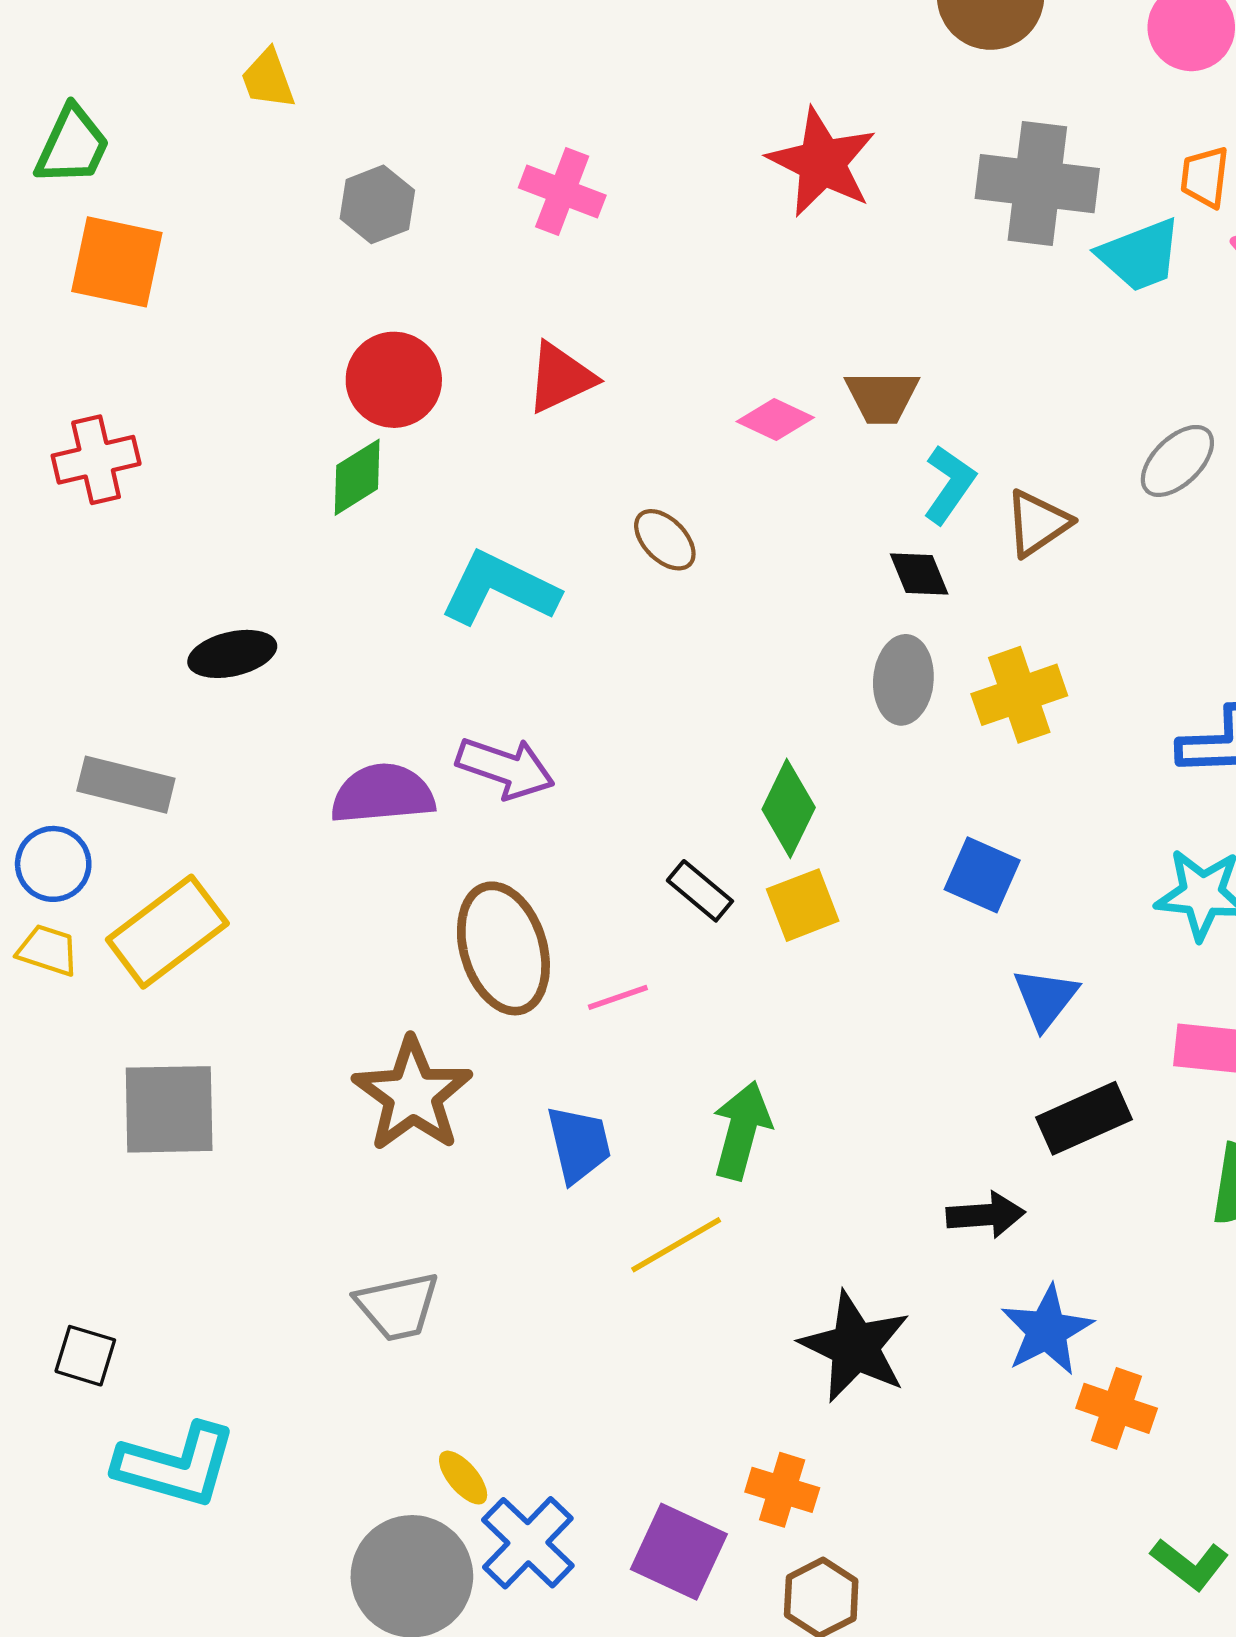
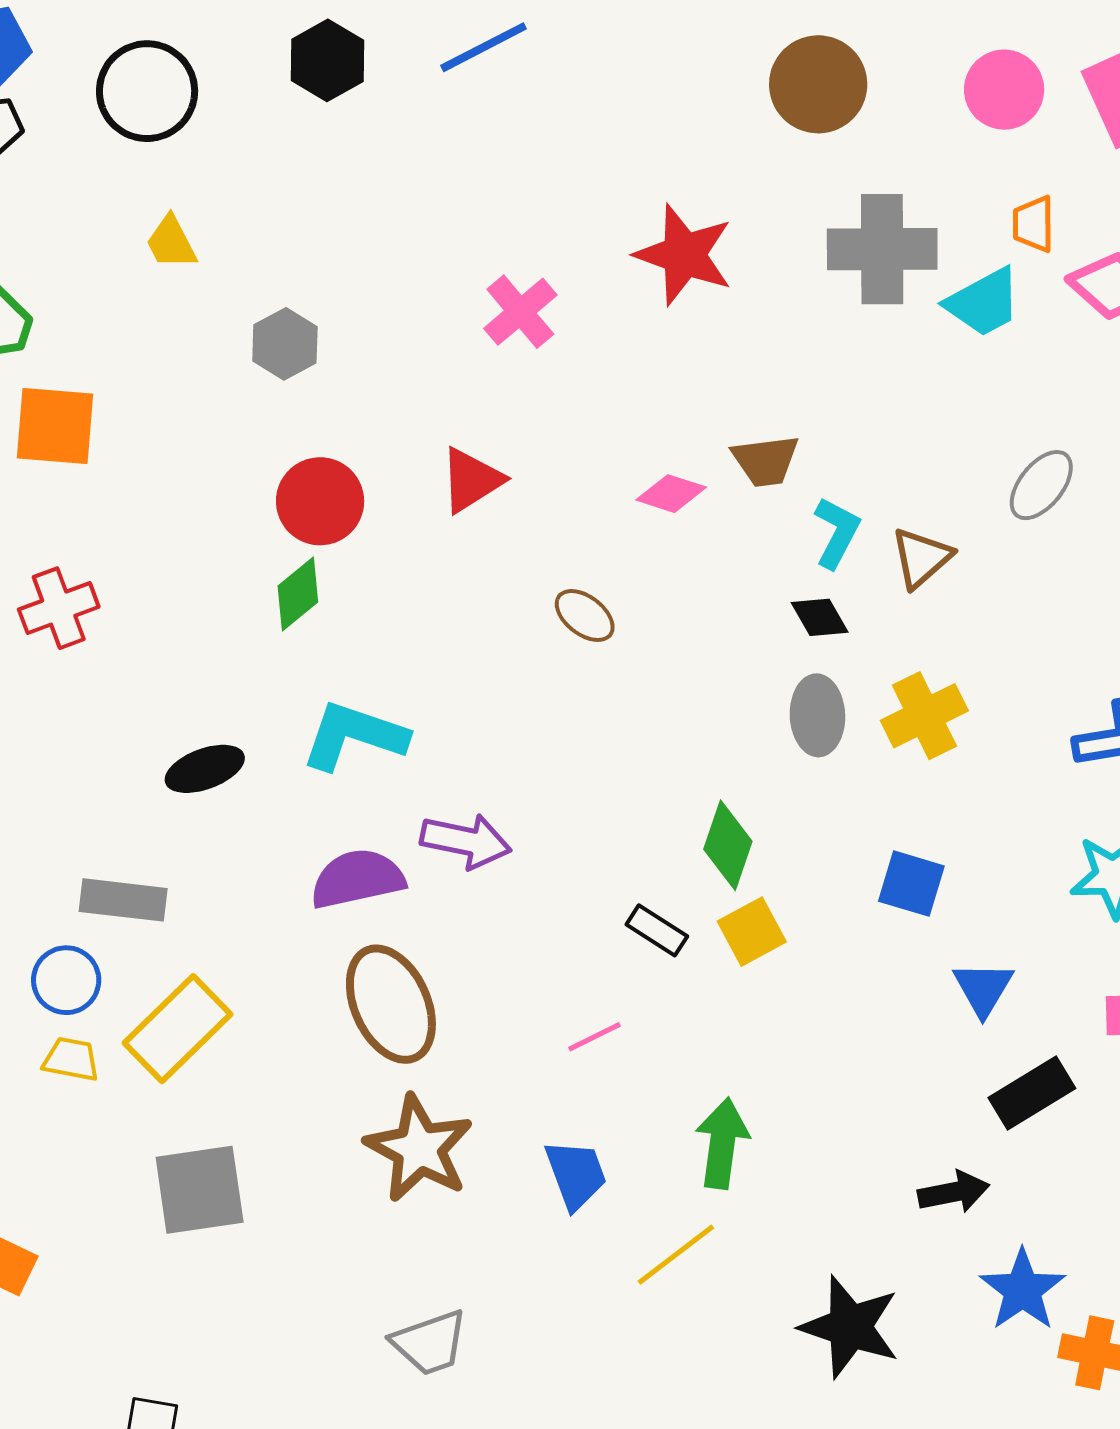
pink cross: (562, 191) -> (520, 312), moved, turned 36
cyan L-shape: (499, 588) -> (354, 736), moved
brown ellipse: (503, 948) -> (391, 1004), moved

